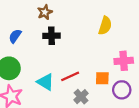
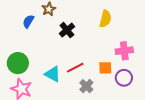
blue semicircle: (15, 36) -> (28, 21), moved
black cross: (52, 36) -> (67, 30), moved, turned -35

